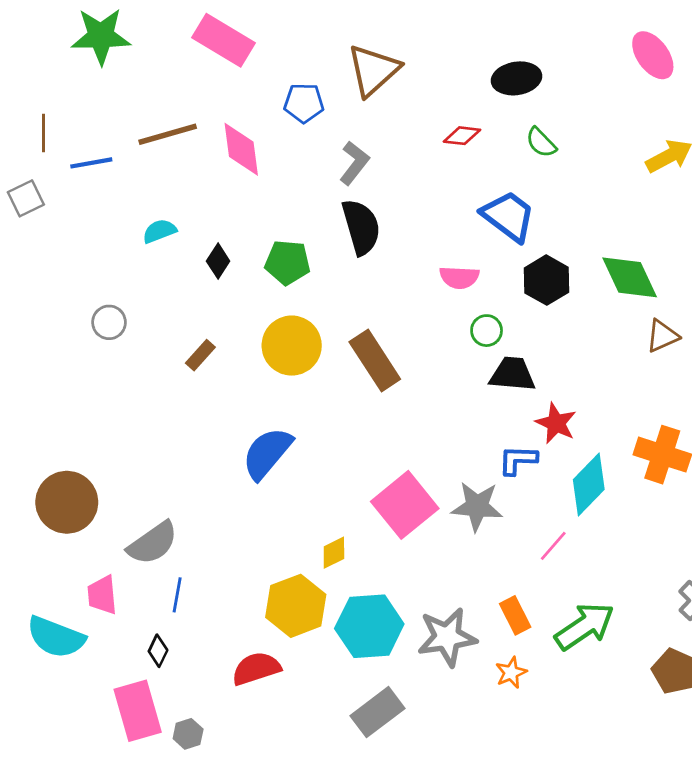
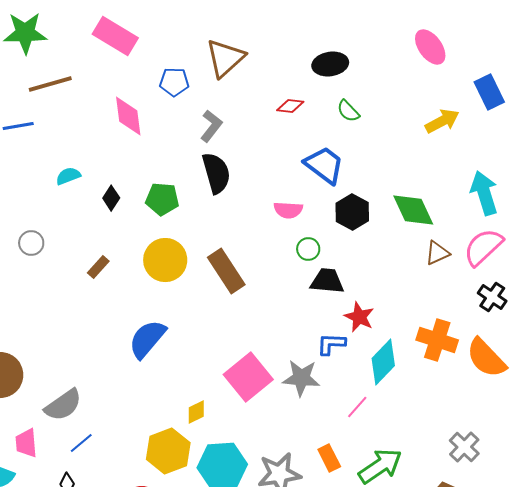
brown line: (168, 134) -> (50, 84), moved
blue line: (177, 595) -> (81, 443), turned 40

